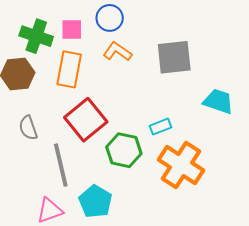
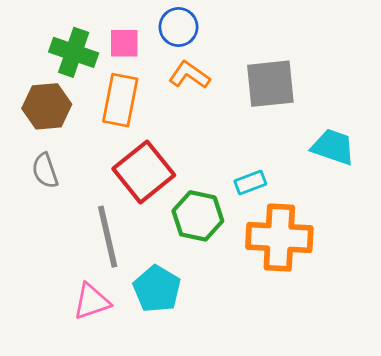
gray semicircle: (28, 128) -> (45, 171), moved
orange cross: (181, 165) -> (279, 238), turned -30

